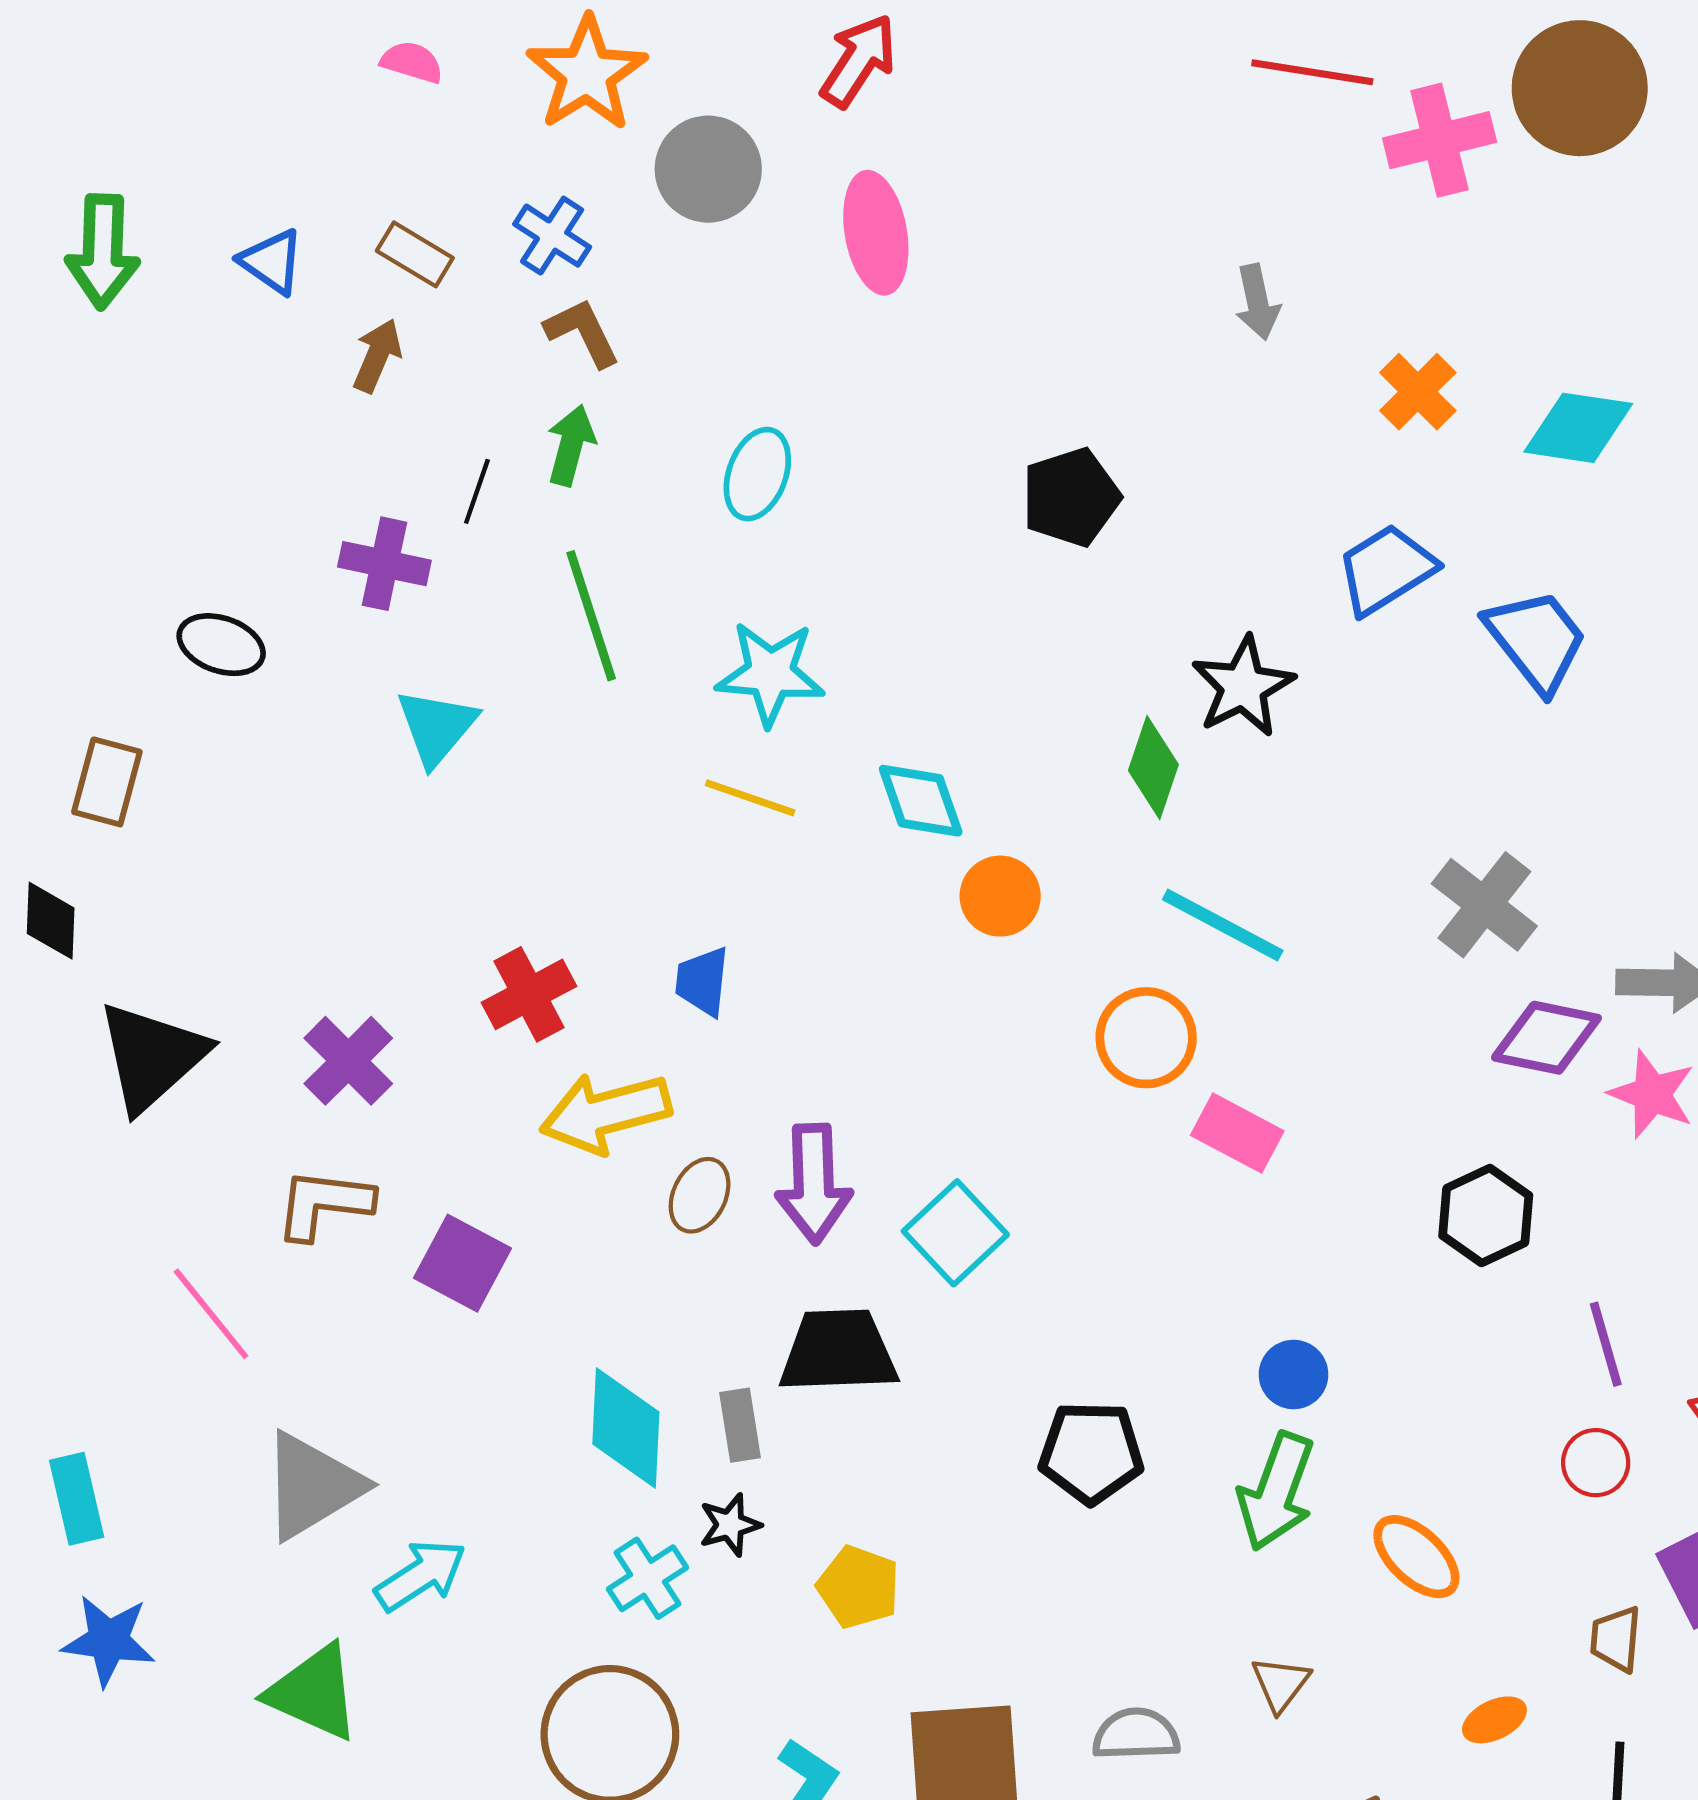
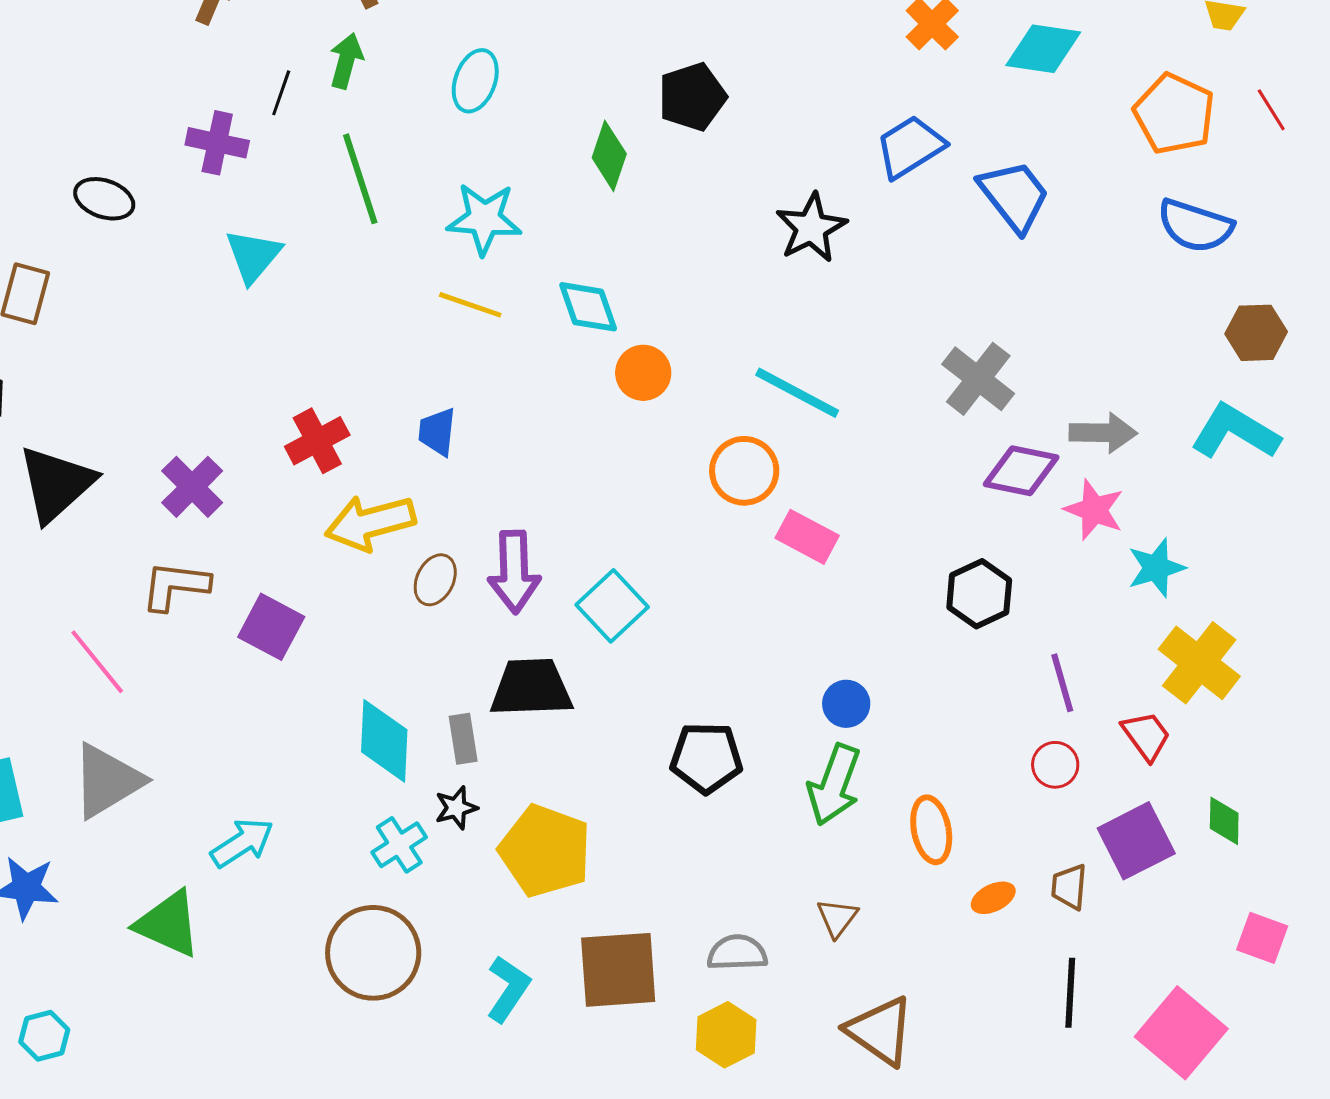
green diamond: (1153, 767) -> (609, 156), moved
gray triangle: (312, 1486) -> (107, 781), moved
orange ellipse: (1416, 1557) -> (931, 830), turned 36
yellow pentagon: (859, 1587) -> (545, 851), size x1.6
orange ellipse: (1494, 1720) -> (993, 898), moved

